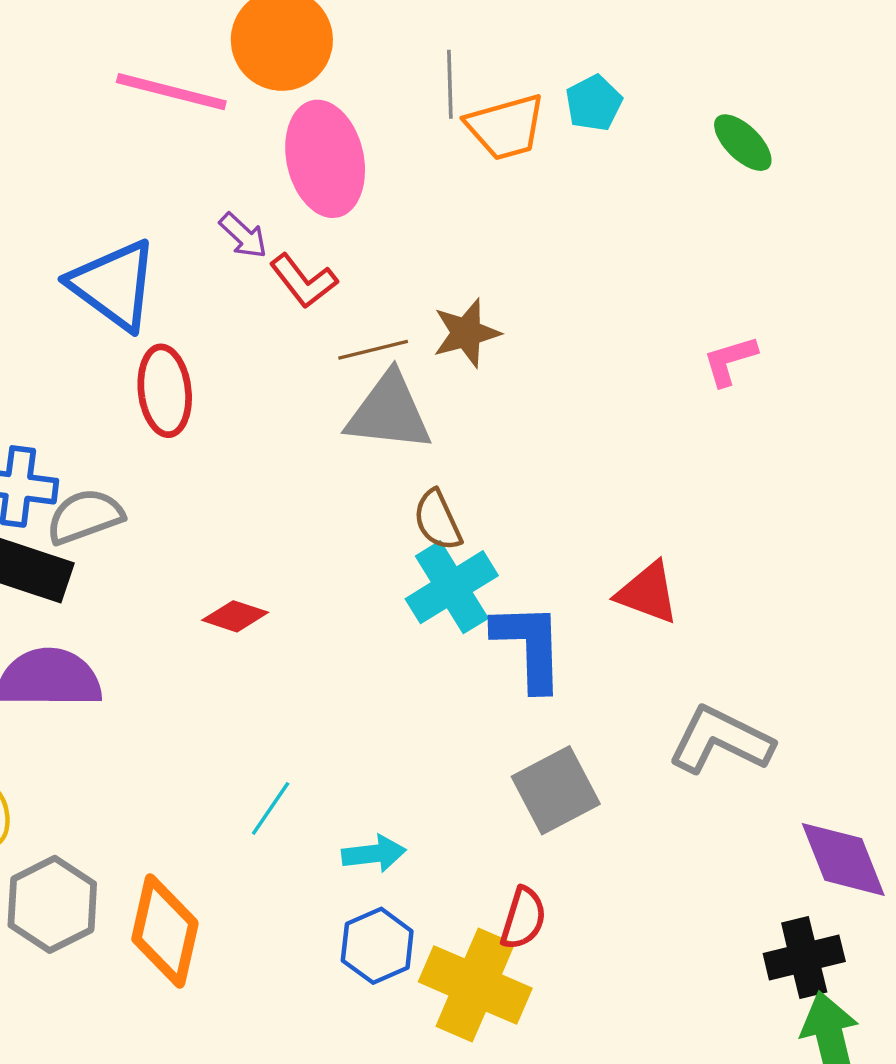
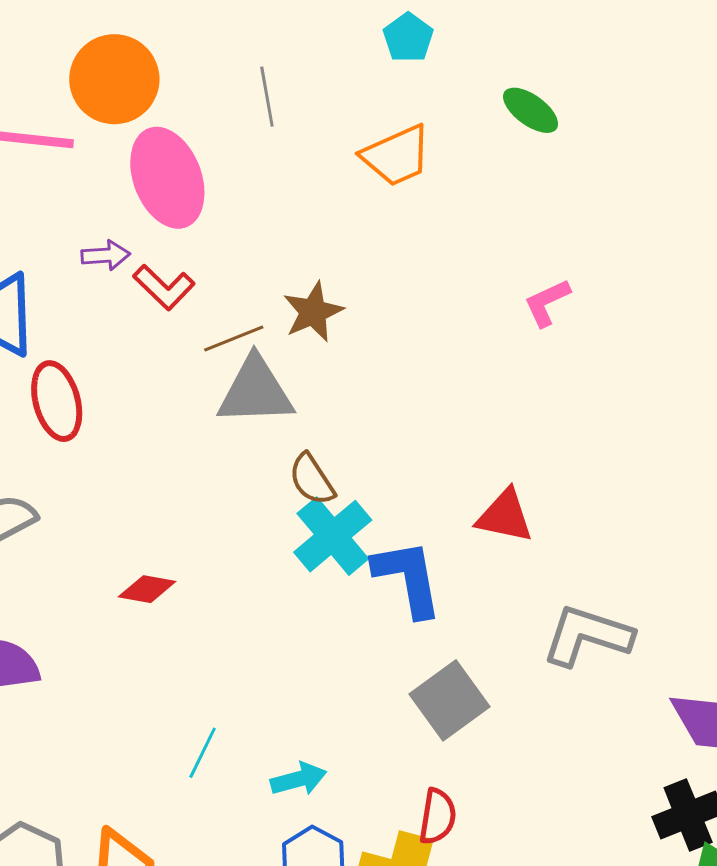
cyan pentagon: (594, 103) -> (408, 38), moved
orange trapezoid: (506, 127) -> (396, 156), moved
purple arrow: (243, 236) -> (106, 255), turned -39

